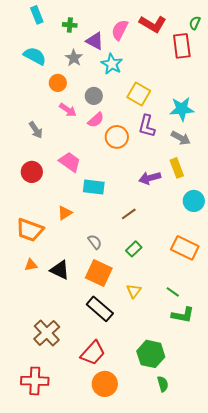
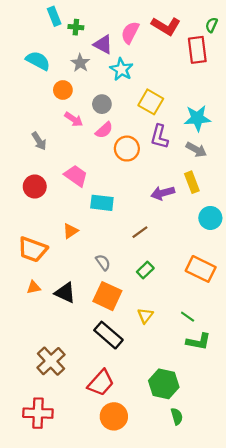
cyan rectangle: (37, 15) -> (54, 16), moved

